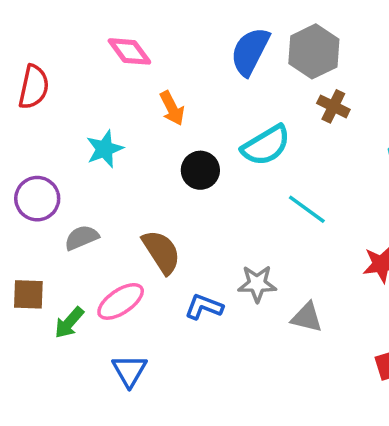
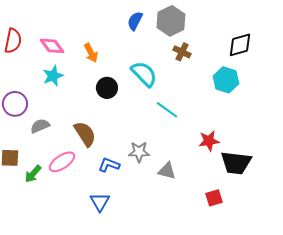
pink diamond: (129, 51) -> (52, 46), moved
blue semicircle: (250, 51) -> (135, 21), size x0.7
cyan semicircle: (266, 145) -> (144, 74), turned -104
blue triangle: (129, 371) -> (100, 202), moved

